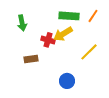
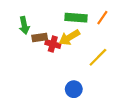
brown rectangle: (31, 59) -> (40, 37), moved

